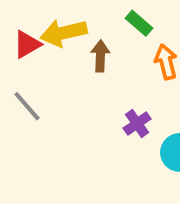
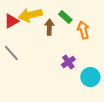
green rectangle: (139, 23) -> (65, 17), moved

